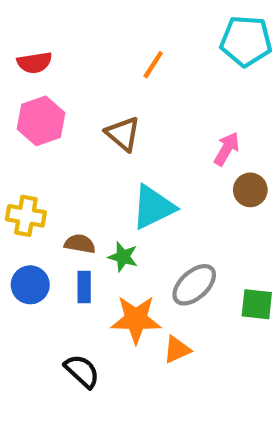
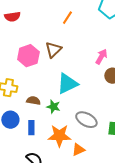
pink hexagon: (41, 121) -> (28, 56), moved
brown triangle: (123, 134) -> (53, 50), turned 36
gray ellipse: (194, 285) -> (86, 120), turned 70
blue rectangle: (84, 287) -> (31, 128), moved

